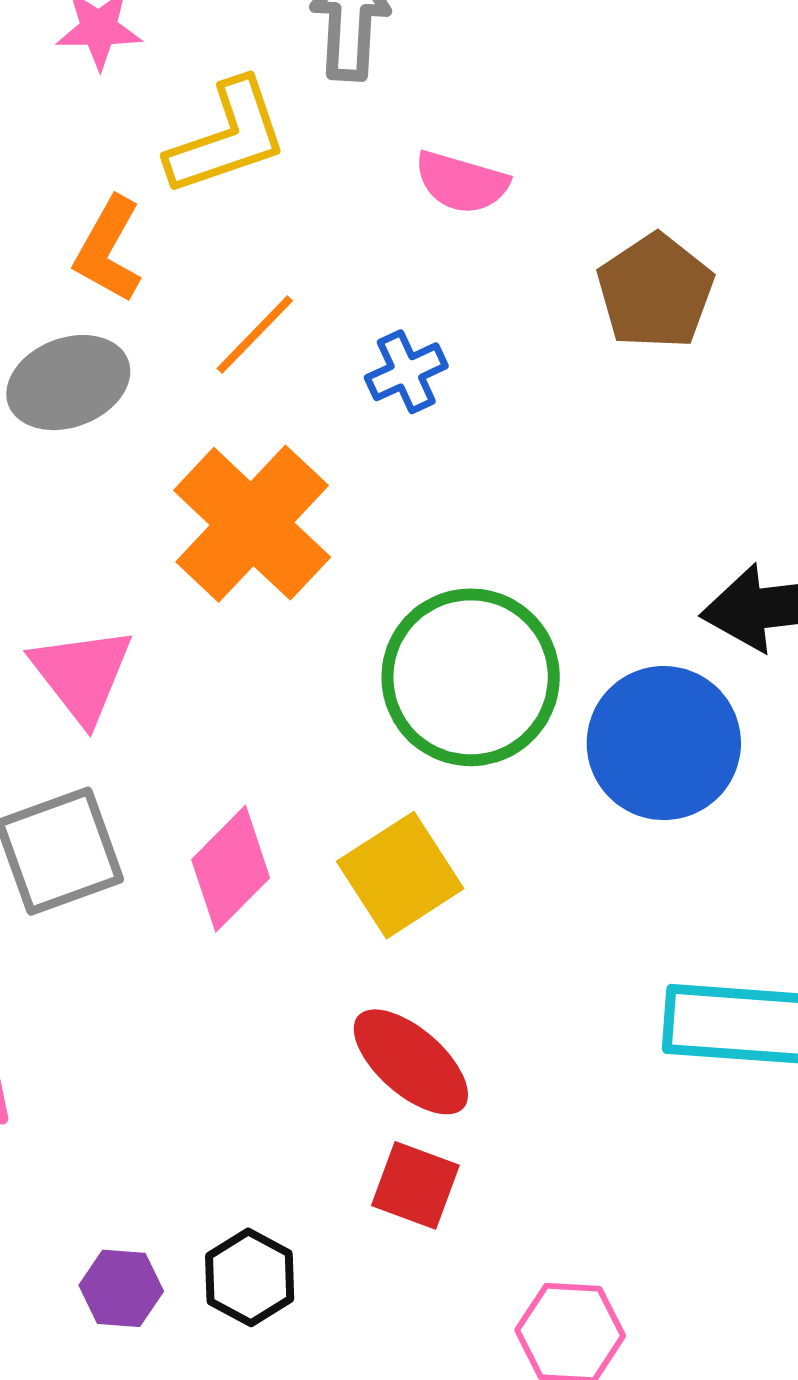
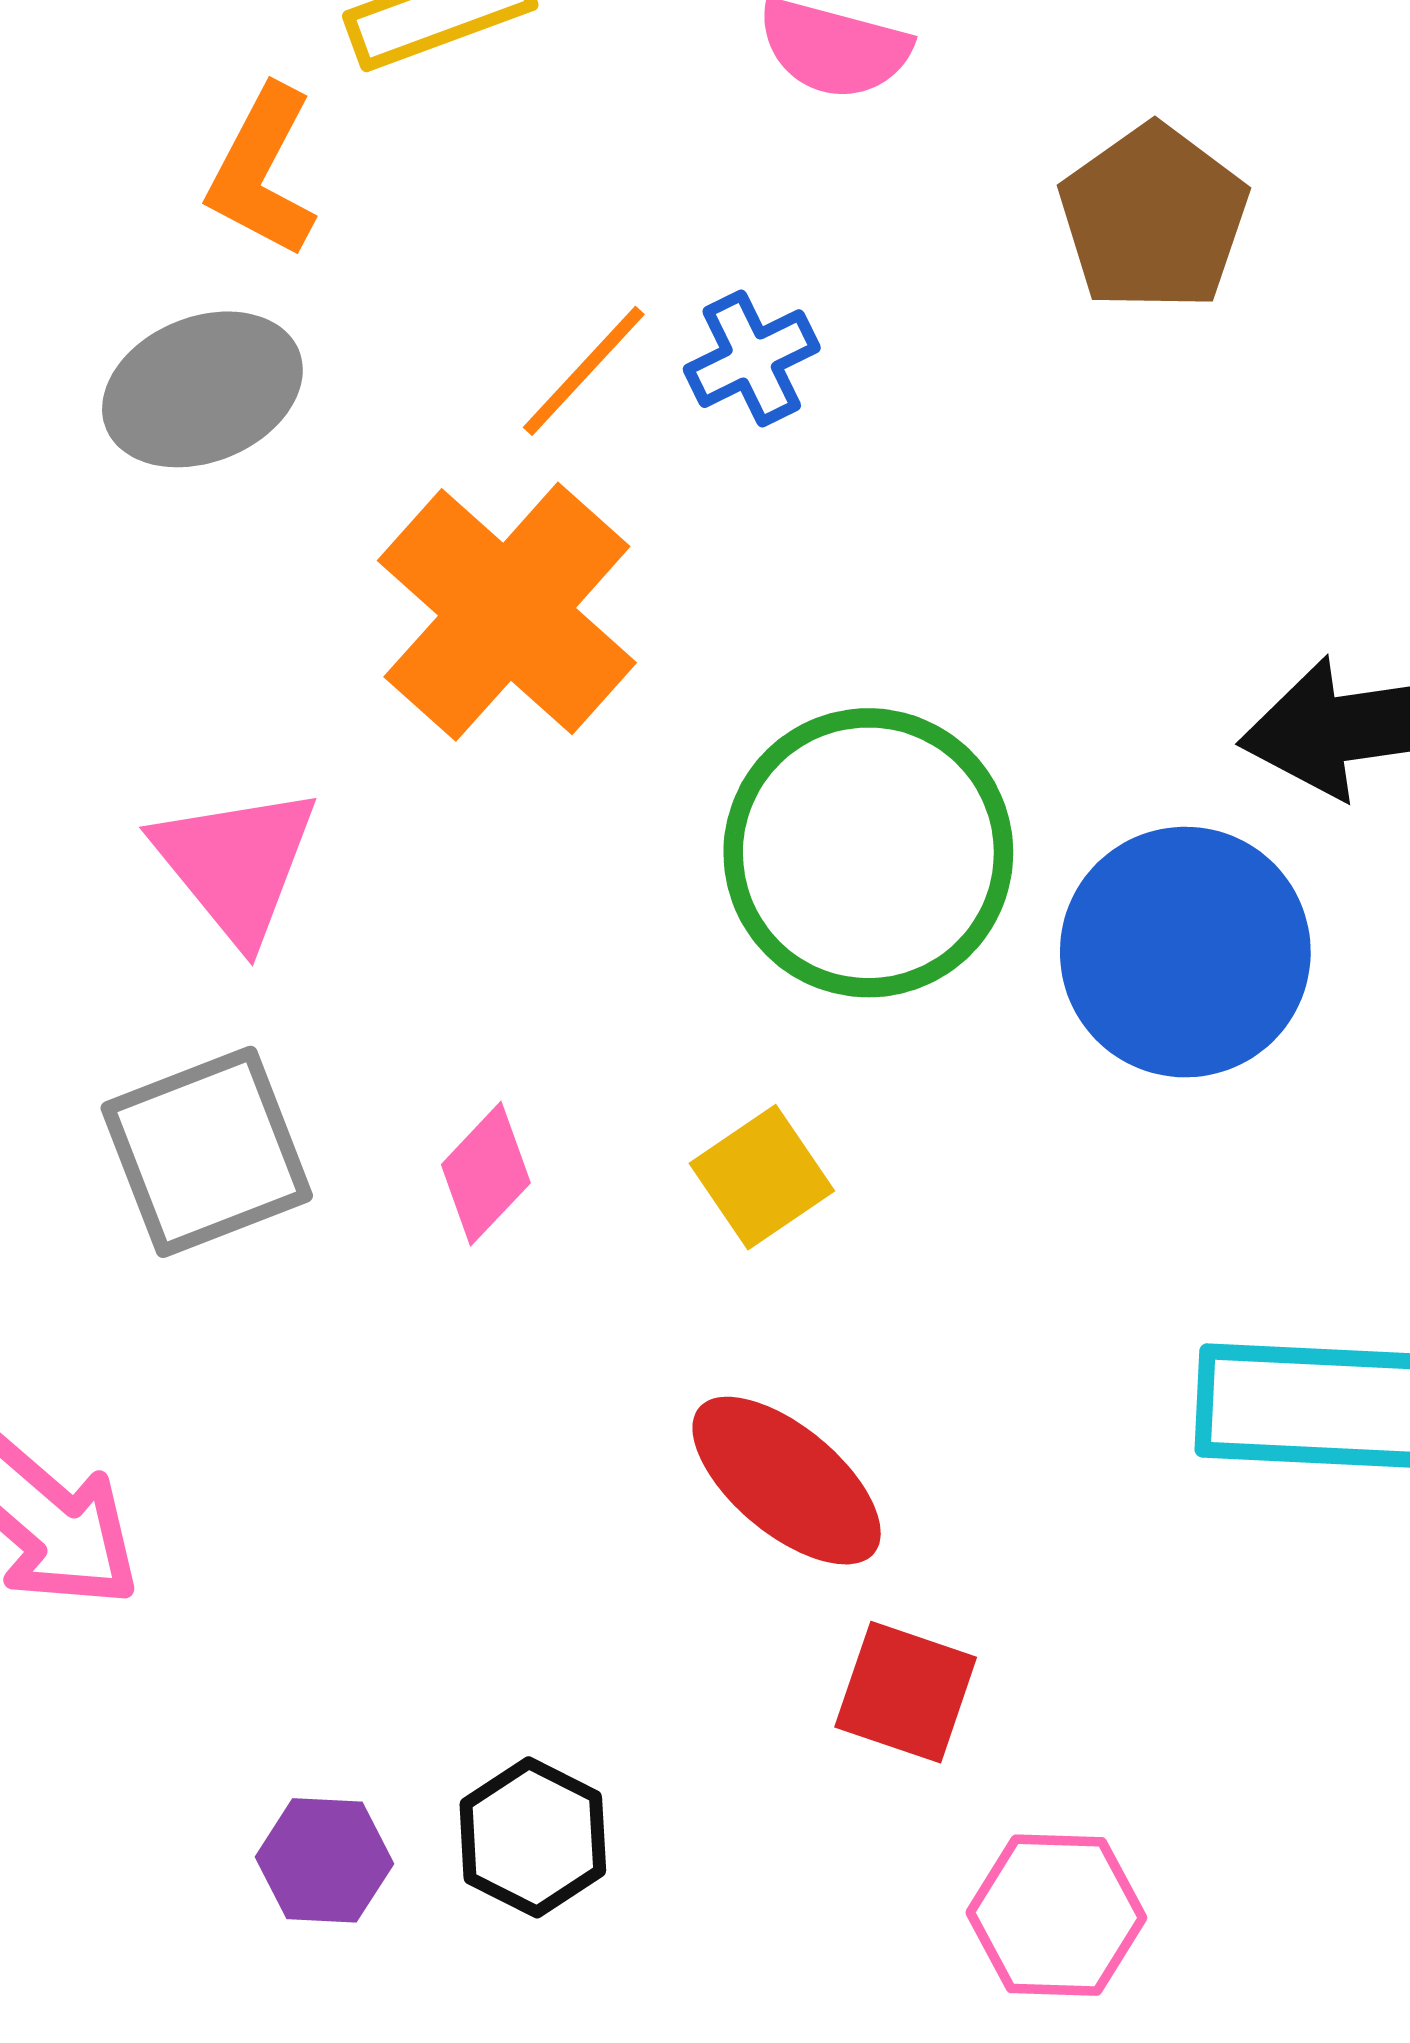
orange line: (255, 335) -> (584, 371), moved
pink diamond: (231, 869) -> (486, 1174), size x0.7
yellow square: (400, 875) -> (762, 1177), size x0.7
red square: (415, 1185) -> (906, 1692), moved

